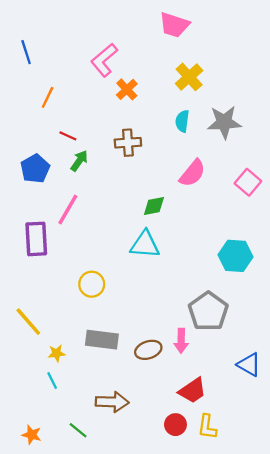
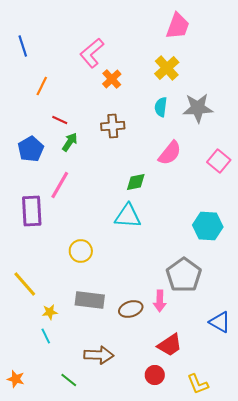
pink trapezoid: (174, 25) -> (178, 26), moved, turned -88
yellow L-shape: (207, 427) -> (198, 384), moved, turned -30
orange star: (32, 435) -> (16, 379), moved

